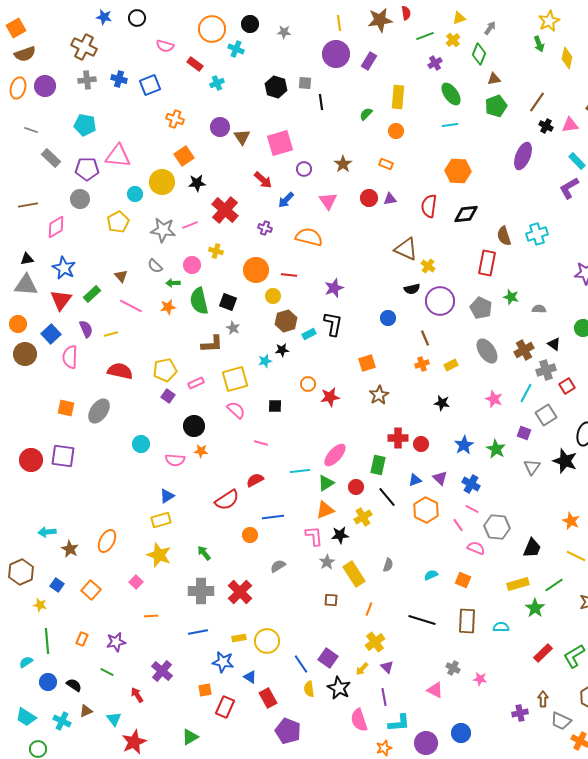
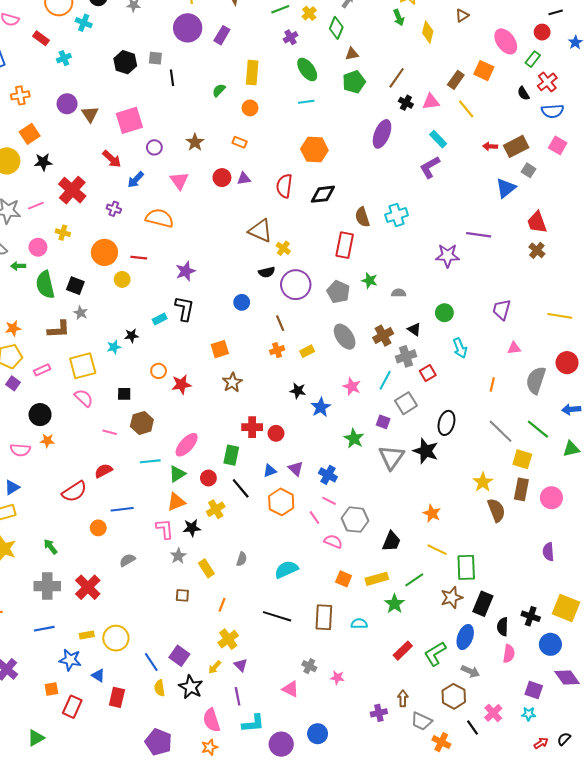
orange cross: (175, 119) -> (20, 95), turned -30
orange star: (168, 307) -> (13, 328), moved
brown hexagon: (286, 321) -> (142, 423), moved
blue star: (464, 445) -> (321, 407), moved
gray triangle: (532, 467) -> (391, 457), size x1.5
yellow rectangle: (354, 574) -> (206, 568), size x0.7
cyan semicircle: (431, 575) -> (286, 569), size x1.6
orange square: (463, 580) -> (344, 579), moved
red rectangle: (268, 698) -> (117, 697), turned 42
purple pentagon: (288, 731) -> (159, 742), moved
orange star: (384, 748) -> (209, 747), moved

